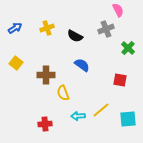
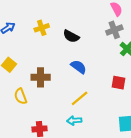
gray cross: (106, 29) -> (114, 30), moved
yellow semicircle: (63, 93) -> (21, 96), moved
yellow line: (101, 110) -> (80, 98), moved

